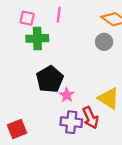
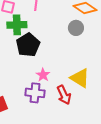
black pentagon: (50, 79) -> (28, 45), moved
purple cross: (71, 122) -> (35, 93), moved

